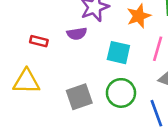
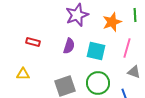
purple semicircle: (77, 34) -> (69, 46), moved, turned -63
yellow triangle: (26, 82) -> (23, 74), size x0.6

